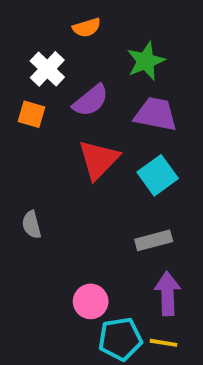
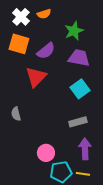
white cross: (47, 69) -> (21, 17), moved
orange square: (32, 114) -> (19, 44), moved, size x1.5
red triangle: (99, 160) -> (36, 77), moved

